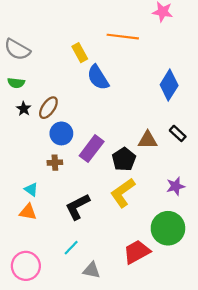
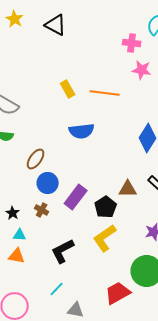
yellow rectangle: (80, 53) -> (68, 89), moved
blue semicircle: (98, 77) -> (82, 131), turned -65
black star: (24, 109) -> (13, 213), moved
brown cross: (55, 163) -> (42, 210), turned 32
cyan triangle: (31, 189) -> (20, 235), turned -32

